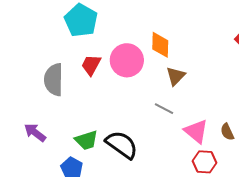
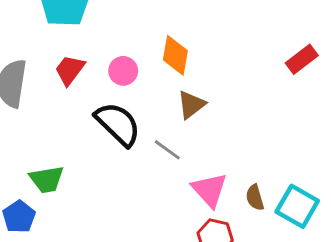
pink circle: (127, 60) -> (123, 71), size x0.6
black semicircle: (122, 145) -> (118, 124), moved

